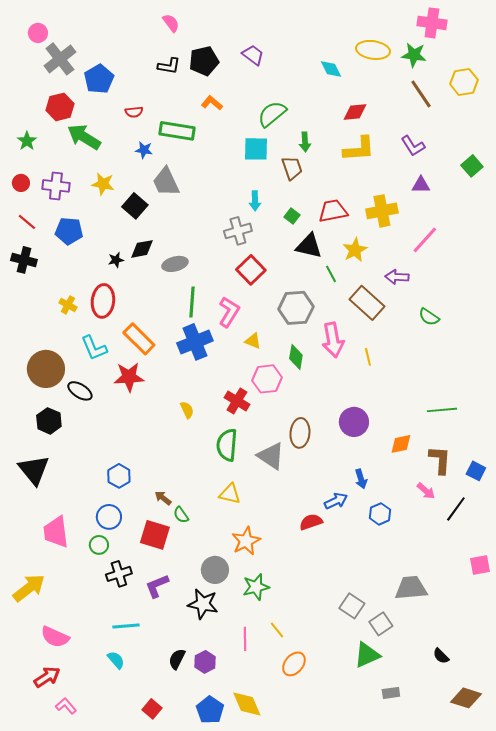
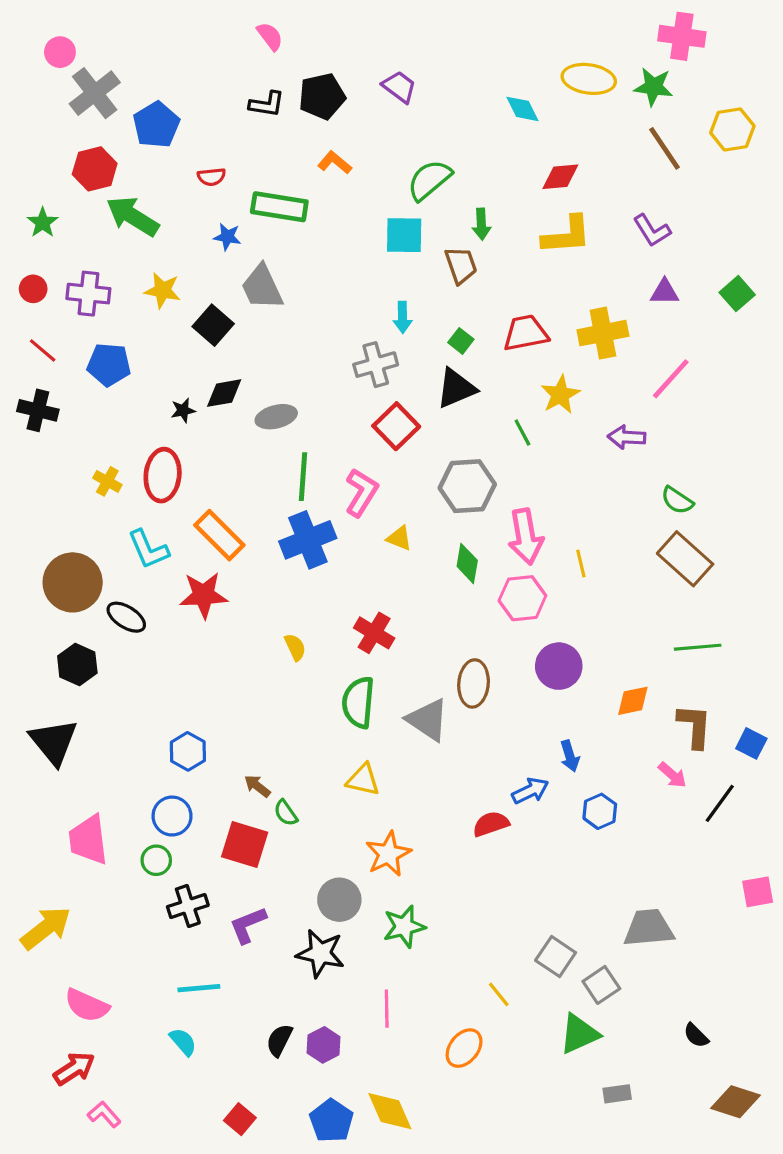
green square: (472, 166) -> (737, 294), moved
black triangle: (309, 246) -> (456, 388), moved, turned -36
brown rectangle: (367, 303) -> (685, 559), moved
pink hexagon: (267, 379) -> (522, 598), moved
yellow line: (277, 630) -> (499, 994), moved

